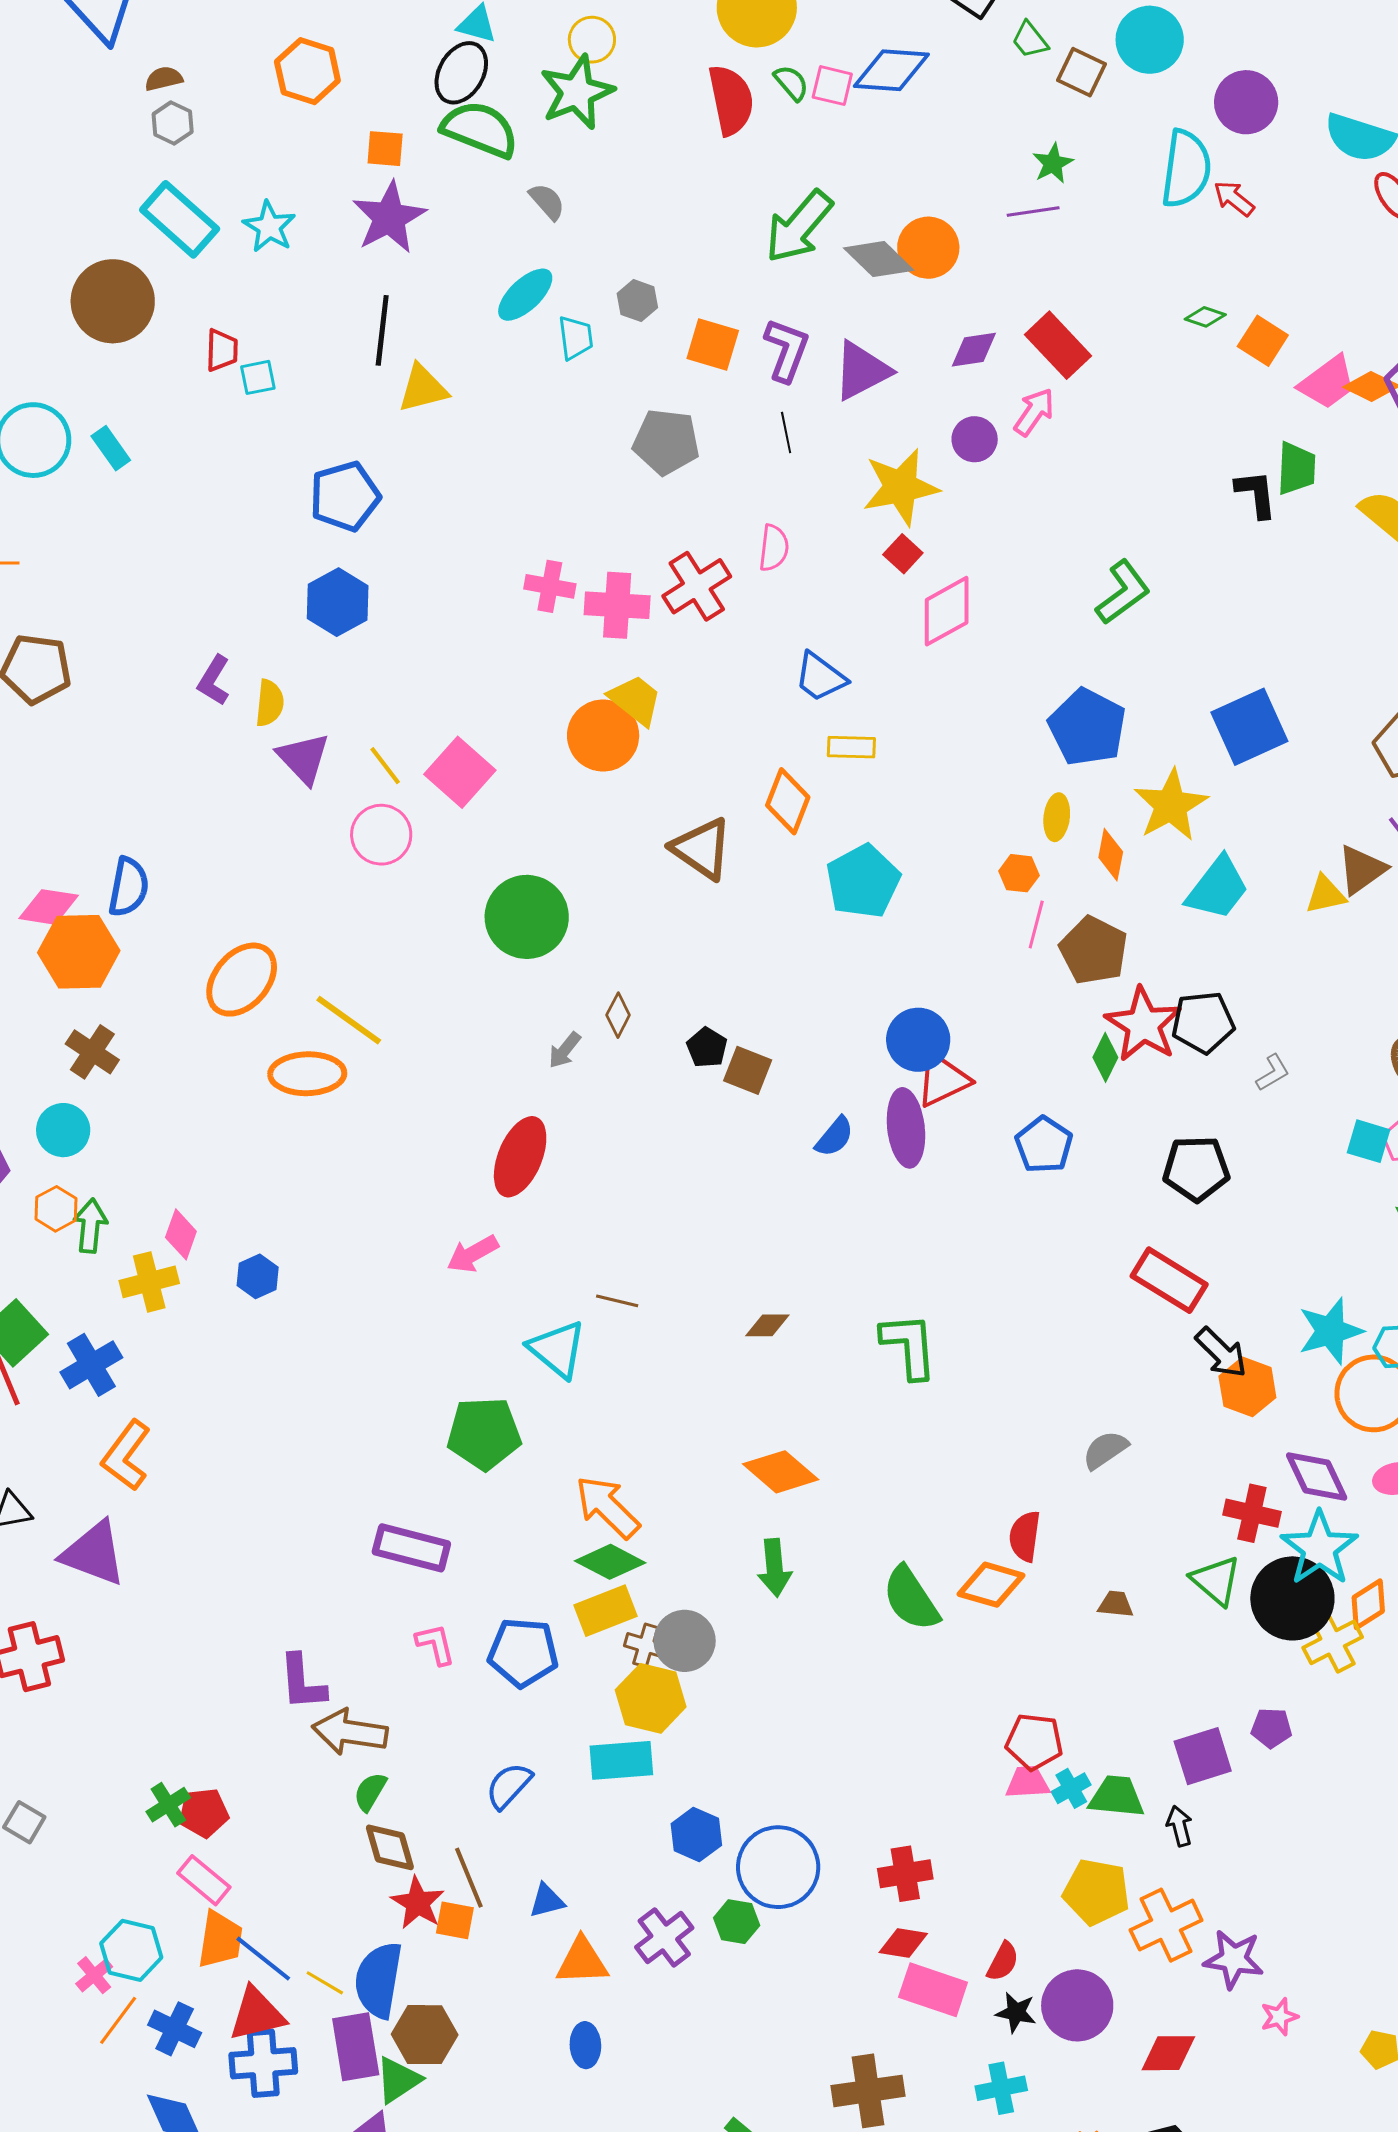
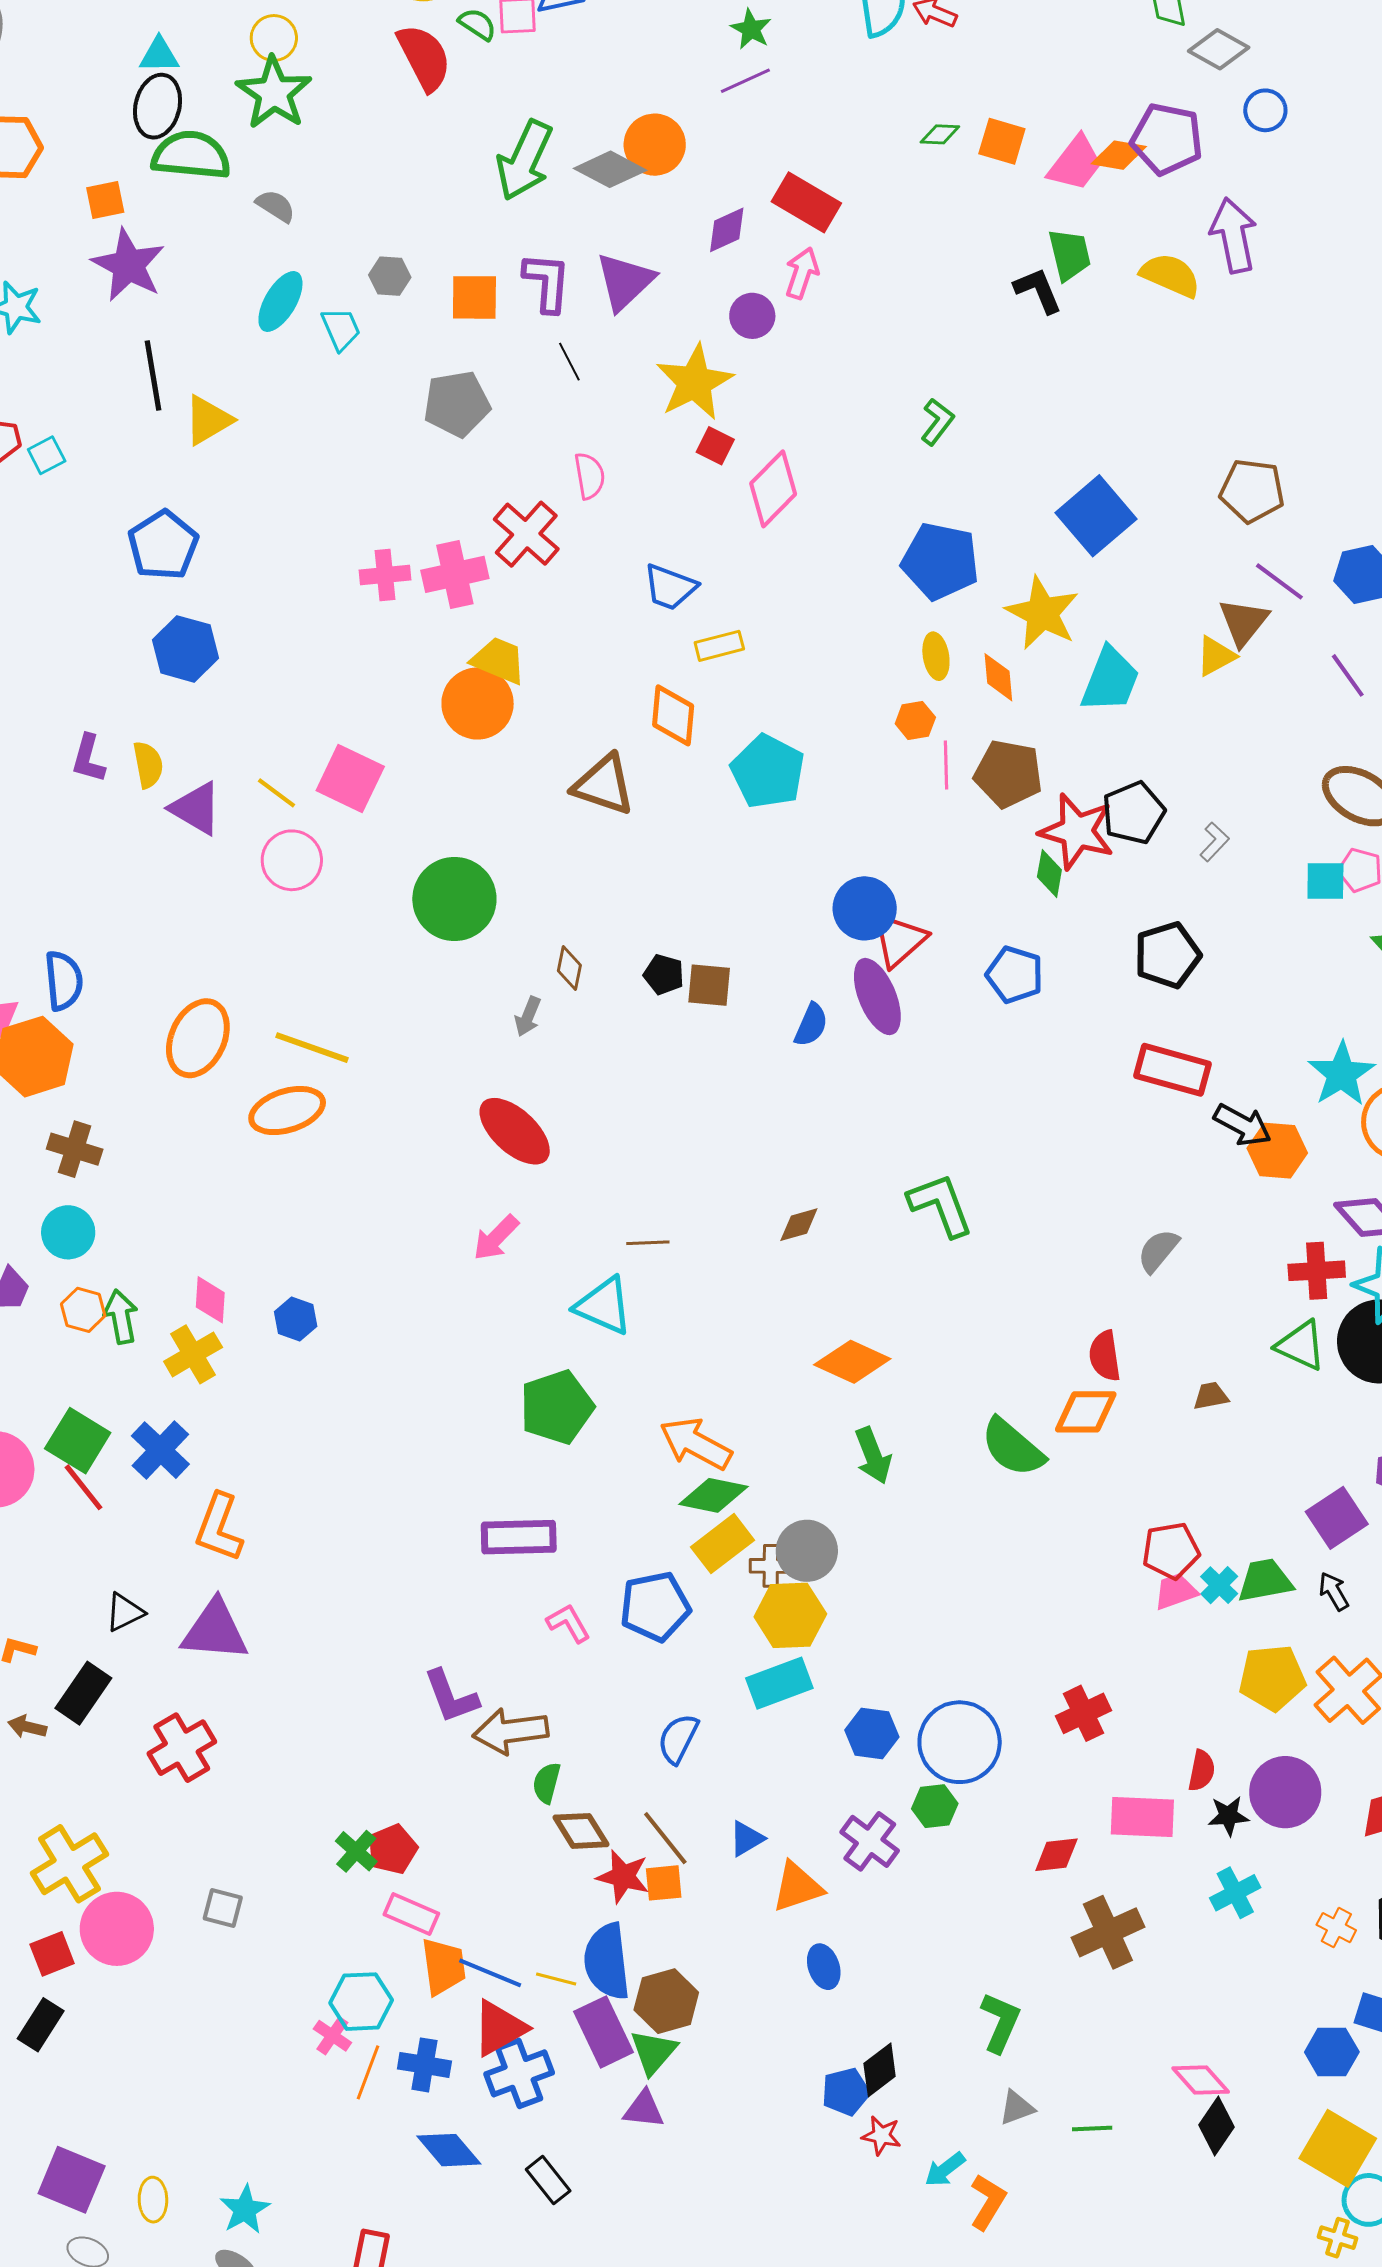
green L-shape: (1123, 592) -> (937, 422), size x0.7
red ellipse: (520, 1157) -> (515, 1131), turned -54
red diamond: (903, 1943) -> (1056, 1855), moved

